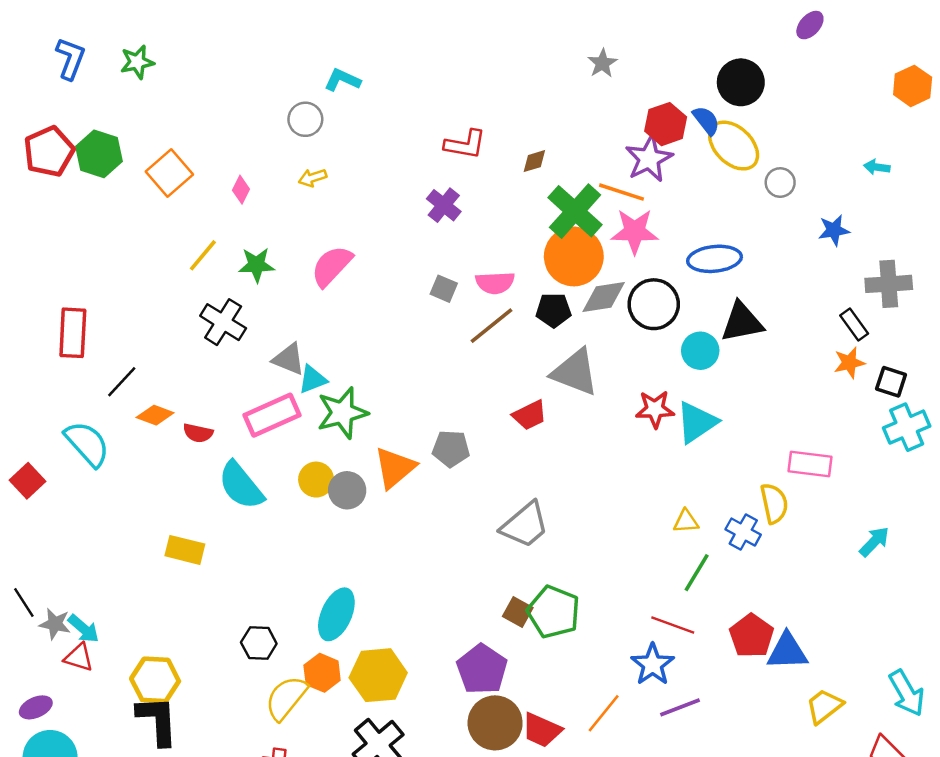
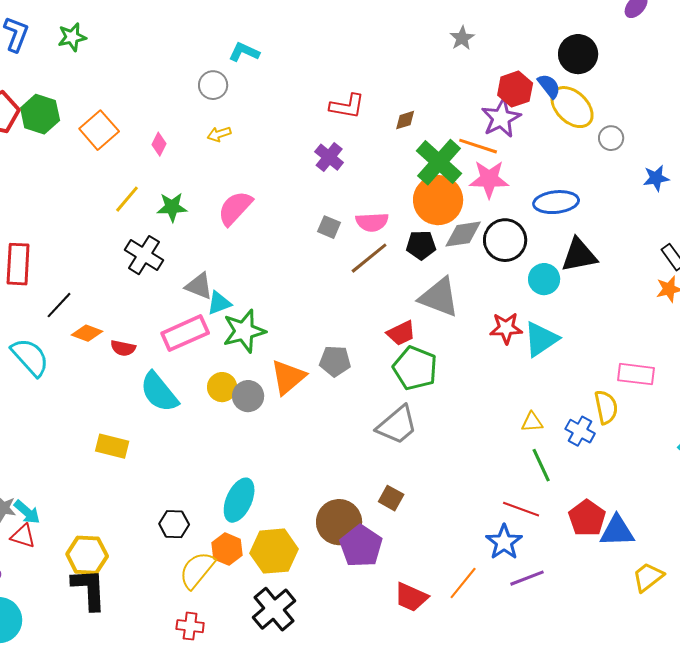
green line: (697, 573) -> (541, 465), turned -56
green pentagon: (554, 612) -> (415, 368), moved
brown circle: (495, 723) -> (339, 522), moved

